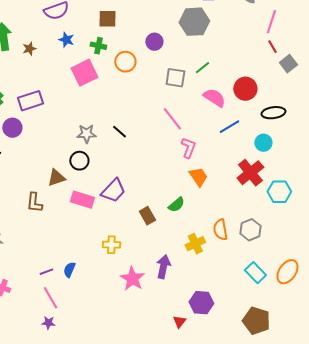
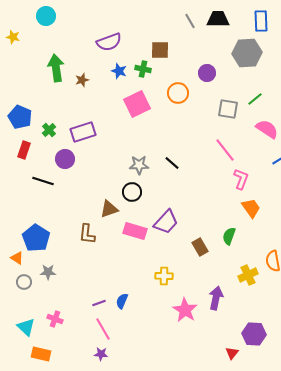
green cross: (98, 46) -> (143, 69), moved
green semicircle: (176, 205) -> (229, 236), turned 150

